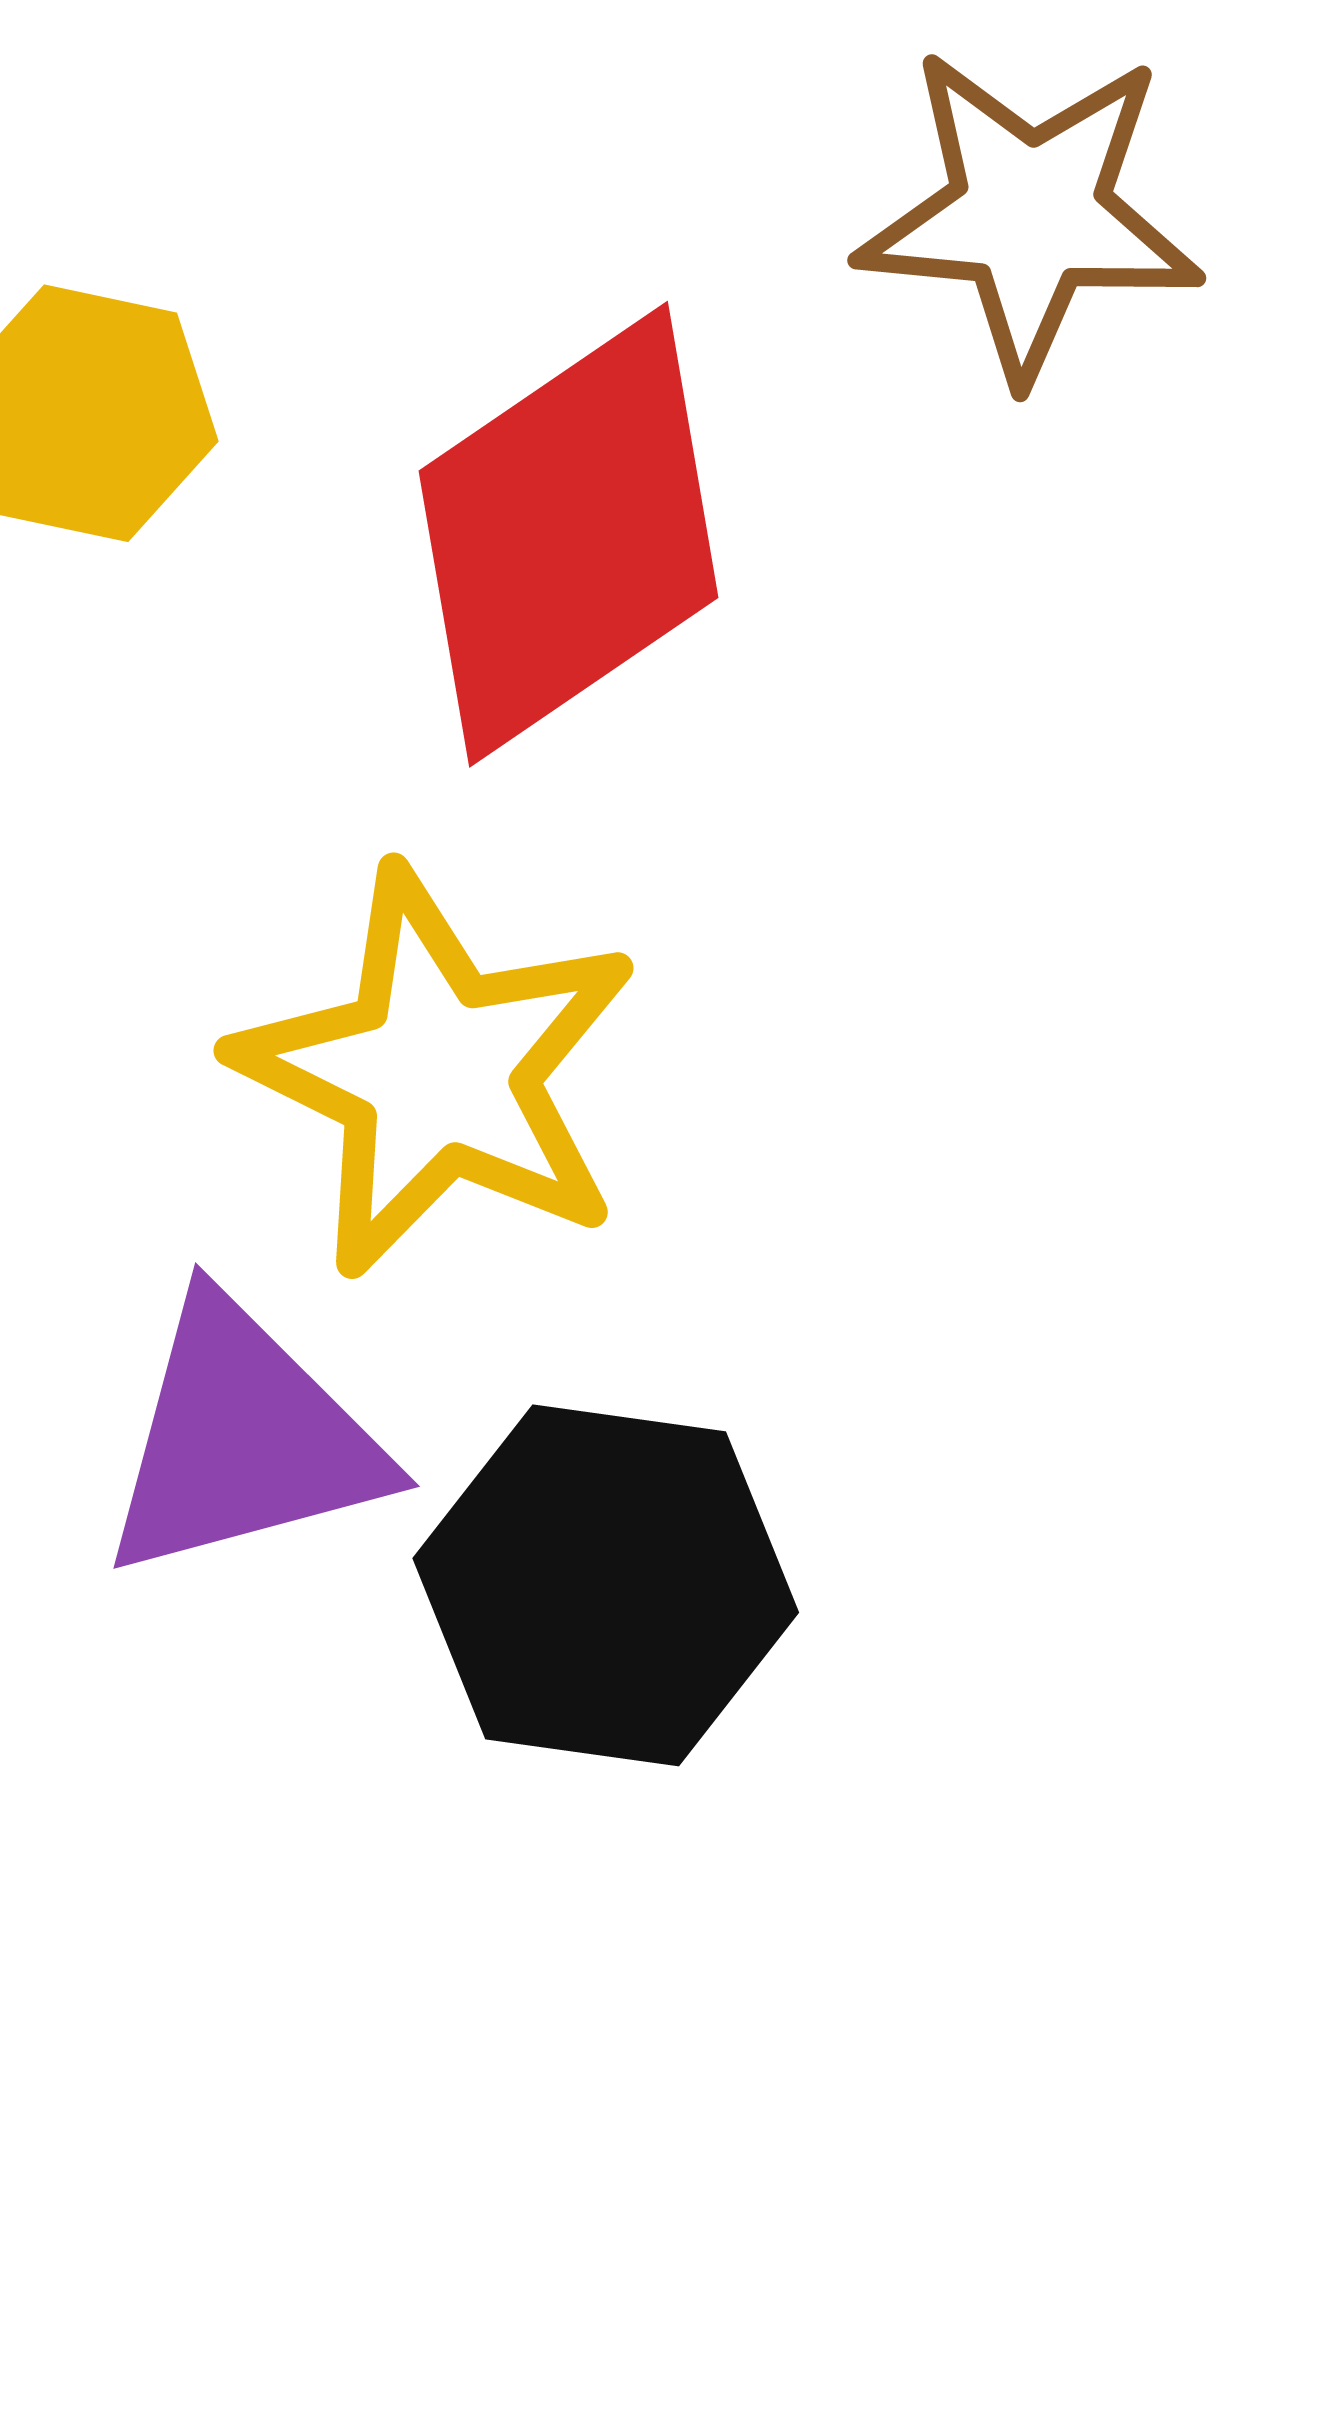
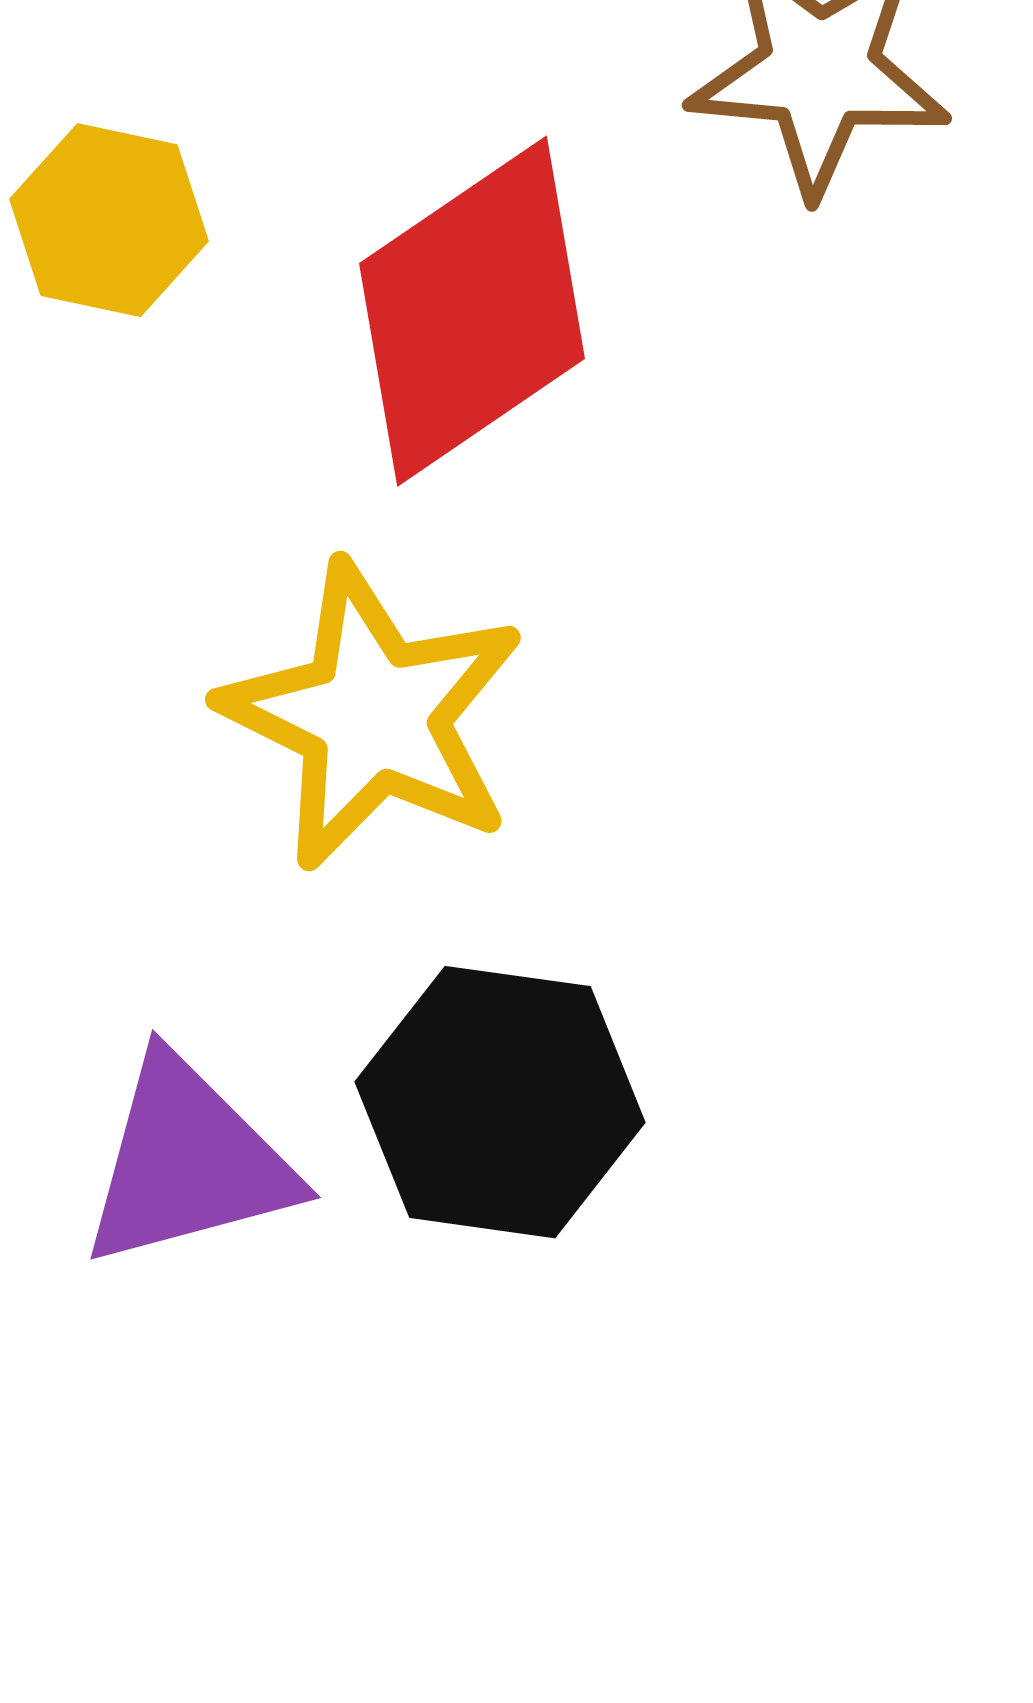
purple triangle: (243, 1439) -> (188, 1162), moved

